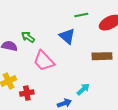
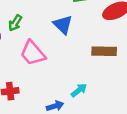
green arrow: (28, 37) -> (15, 23), turned -96

